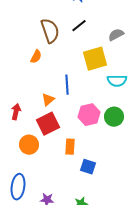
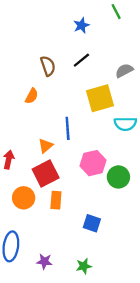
brown semicircle: (50, 31) -> (48, 66), size x0.7
green circle: (114, 117) -> (118, 177), moved
orange rectangle: (70, 147) -> (56, 200), moved

